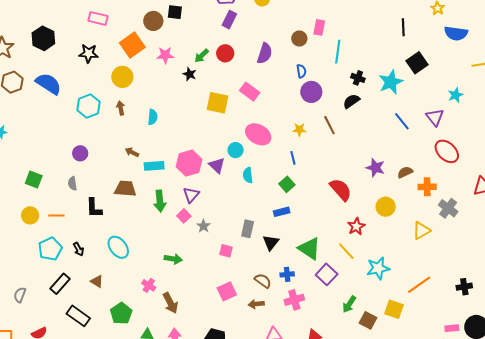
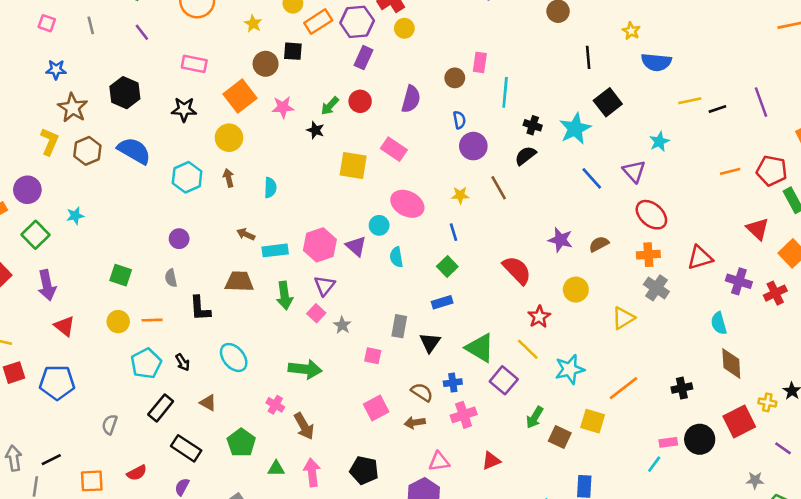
orange cross: (427, 187) -> (648, 255), moved
green arrow: (173, 259) -> (305, 369), size x1.4

